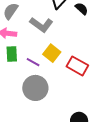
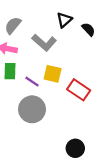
yellow square: (52, 53) -> (53, 74), turned -30

